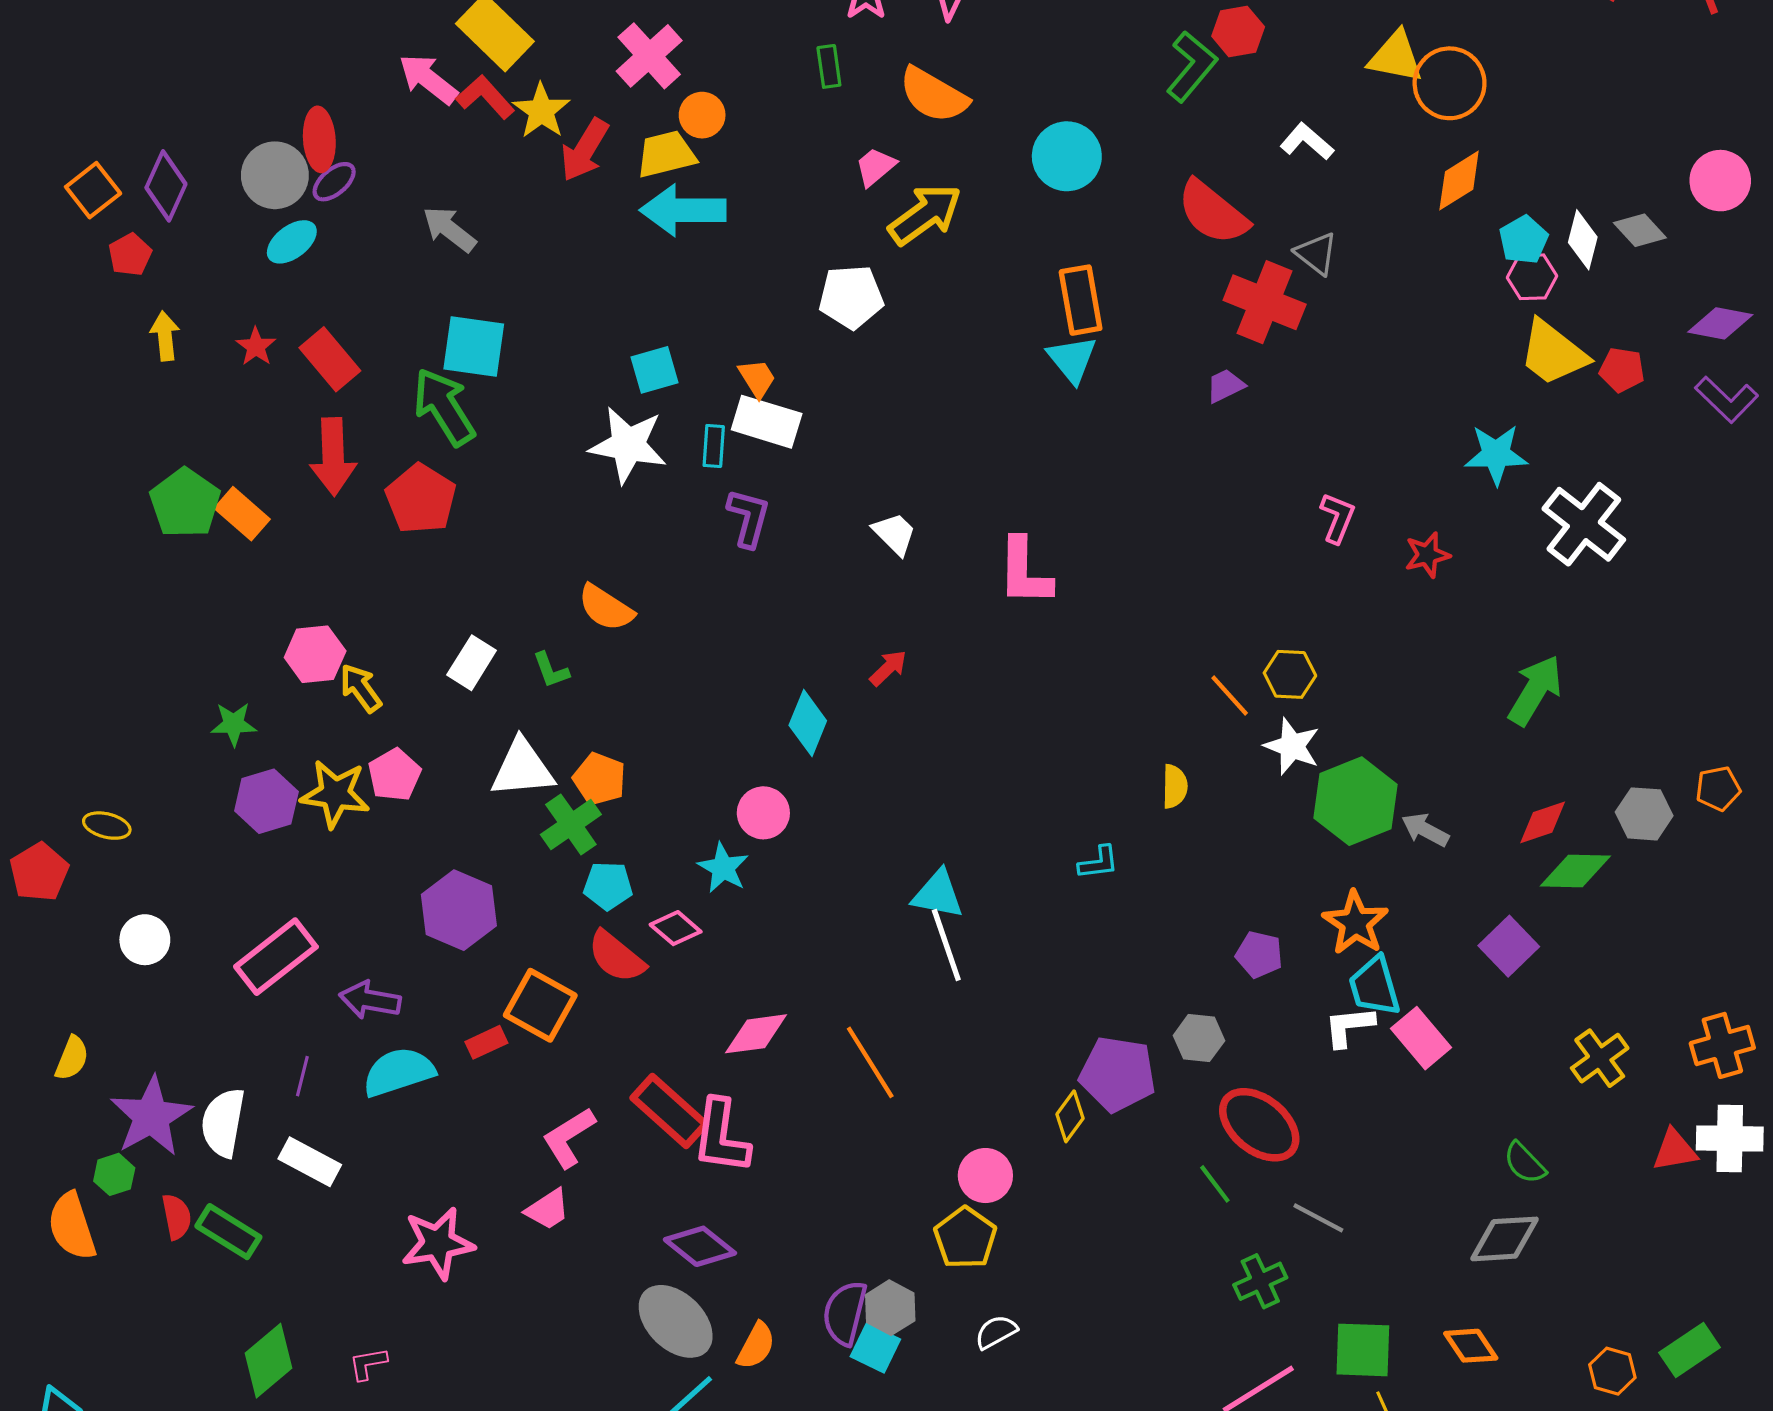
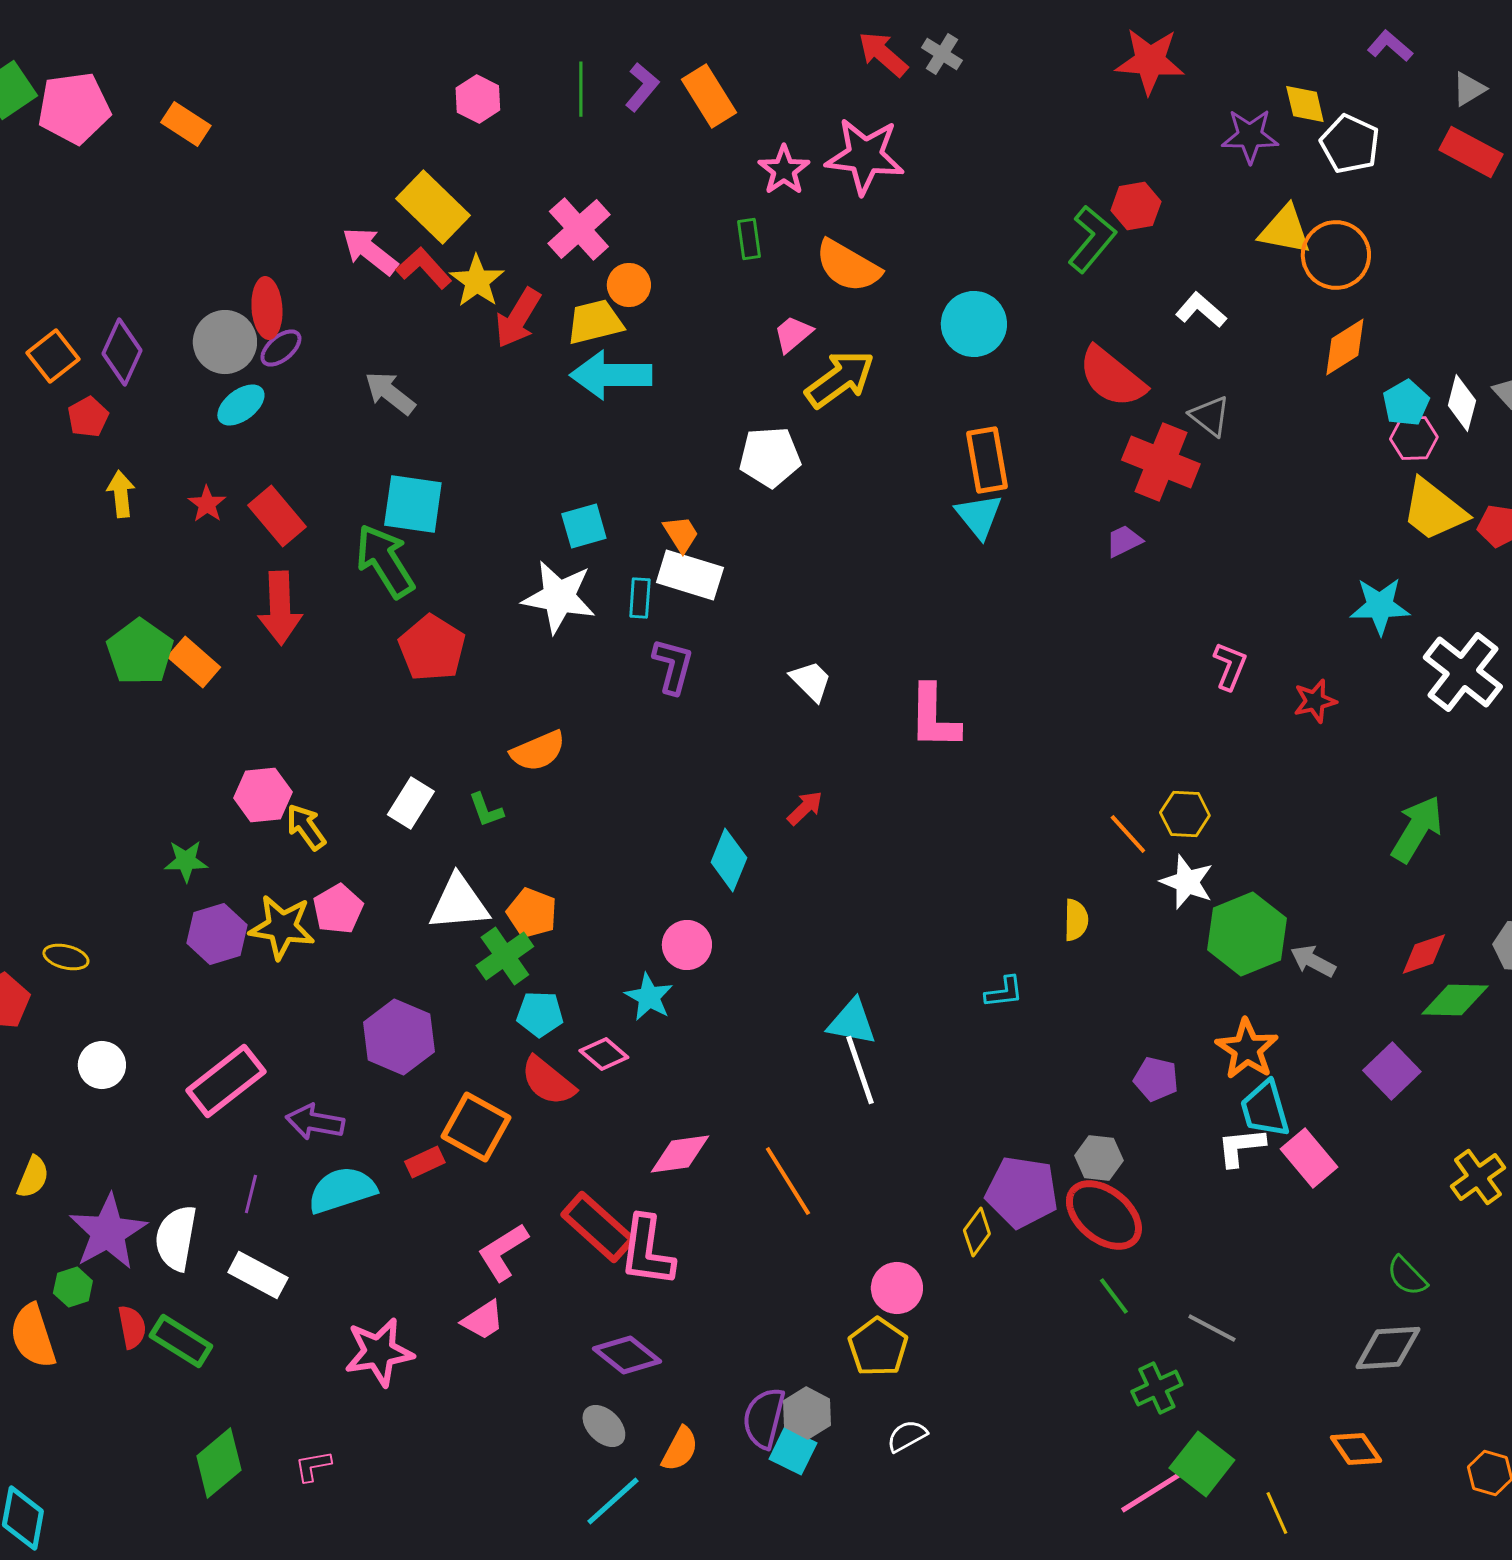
red pentagon: (421, 499) -> (432, 648), moved
orange semicircle: (606, 608) -> (538, 751), turned -56
red ellipse: (1259, 1125) -> (1104, 1215), moved
gray ellipse: (676, 1321) -> (604, 1426), size x0.6
green square: (1363, 1350) -> (1202, 1464), moved, turned 36

